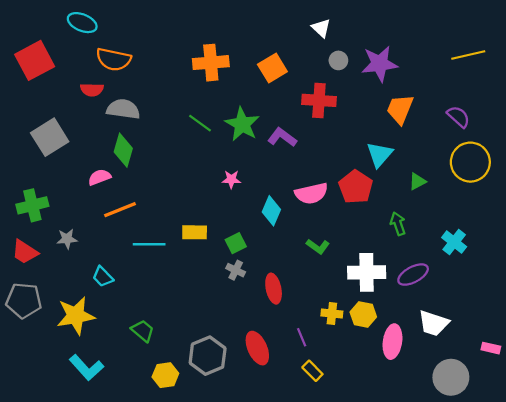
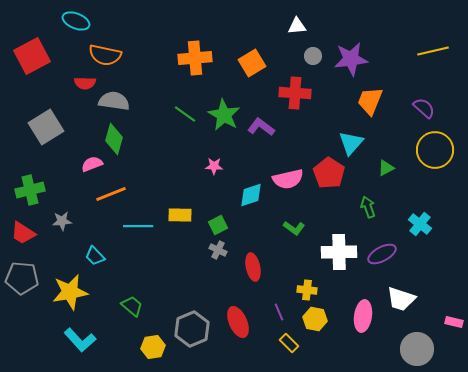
white triangle: (321, 28) -> (297, 26), turned -48
cyan diamond: (271, 211) -> (251, 195), turned 48
yellow hexagon: (363, 315) -> (315, 319), moved

